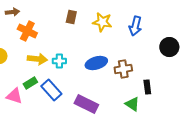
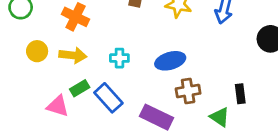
yellow arrow: (37, 59) -> (73, 55), moved
brown cross: (123, 69) -> (188, 91), moved

